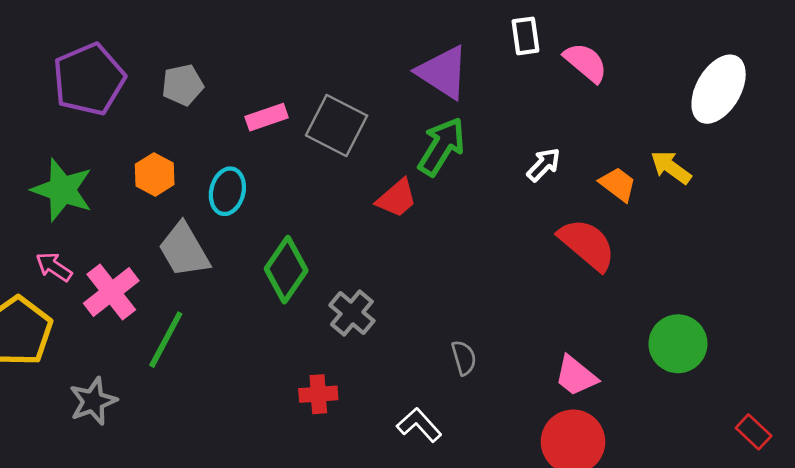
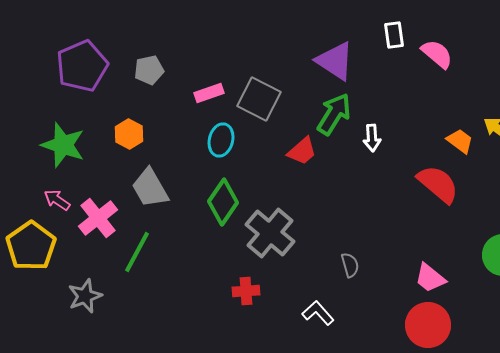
white arrow: (544, 165) -> (372, 138), moved, turned 132
cyan ellipse: (227, 191) -> (221, 140), moved
gray cross: (352, 313) -> (270, 233), size x1.5

